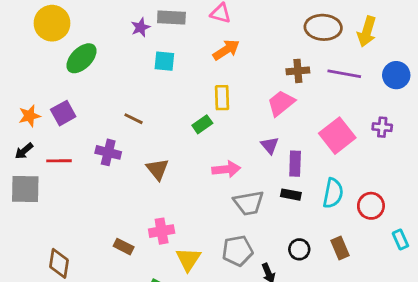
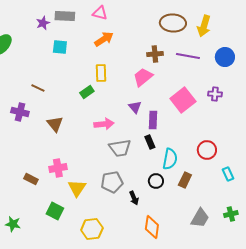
cyan semicircle: (333, 193) -> (170, 159), moved
black rectangle: (291, 195) -> (150, 142), turned 56
brown rectangle: (340, 248) -> (185, 180), turned 49

